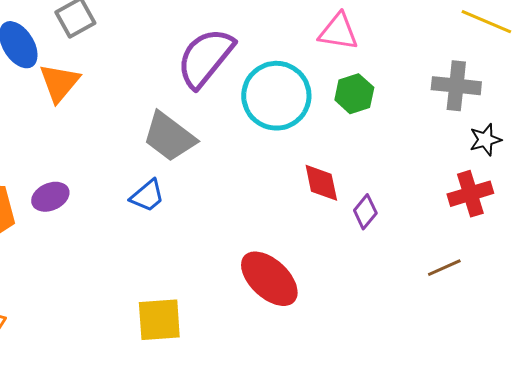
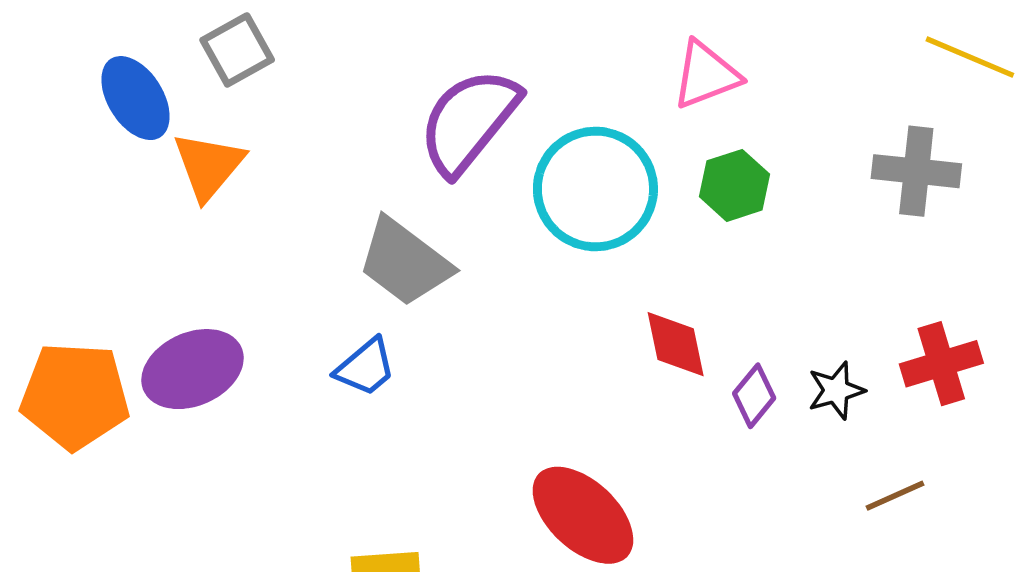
pink triangle: (338, 32) -> (706, 75), turned -30
black star: (485, 140) -> (836, 390), moved
purple ellipse: (50, 197) -> (193, 369), size x1.5

